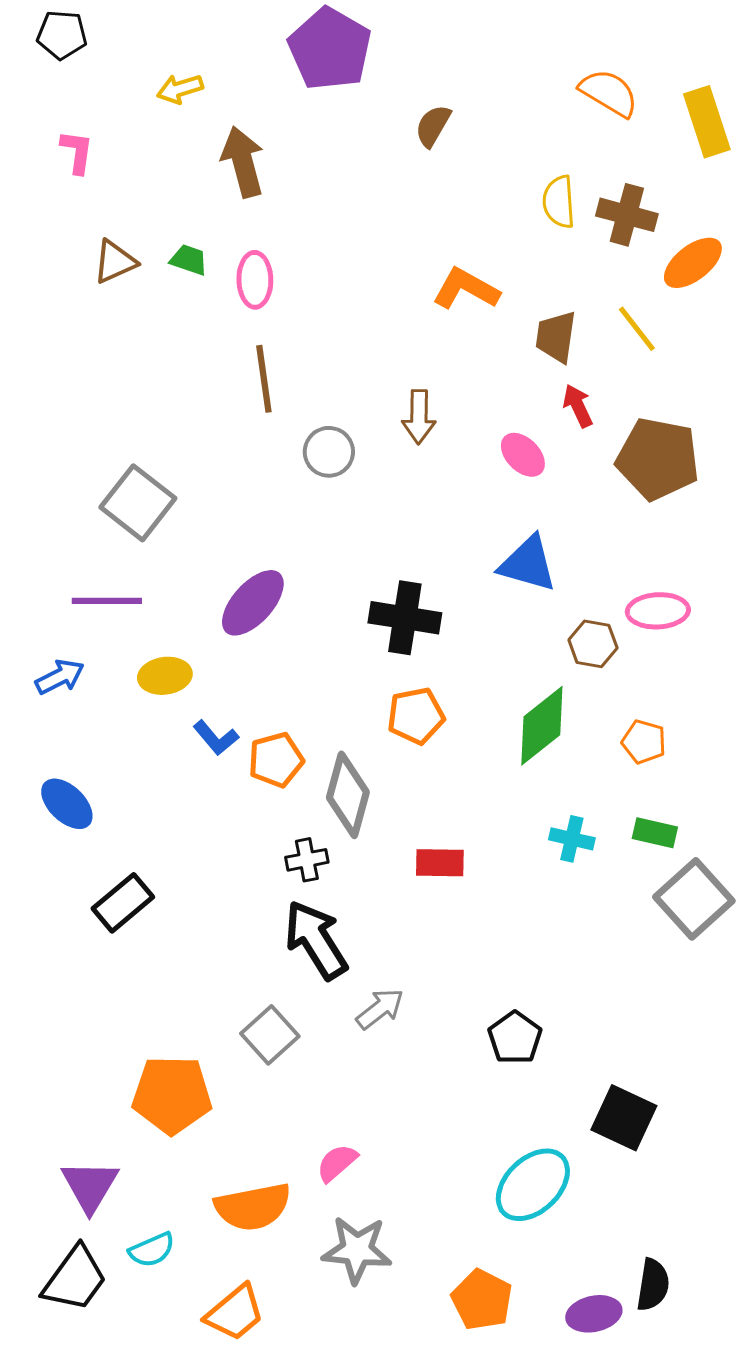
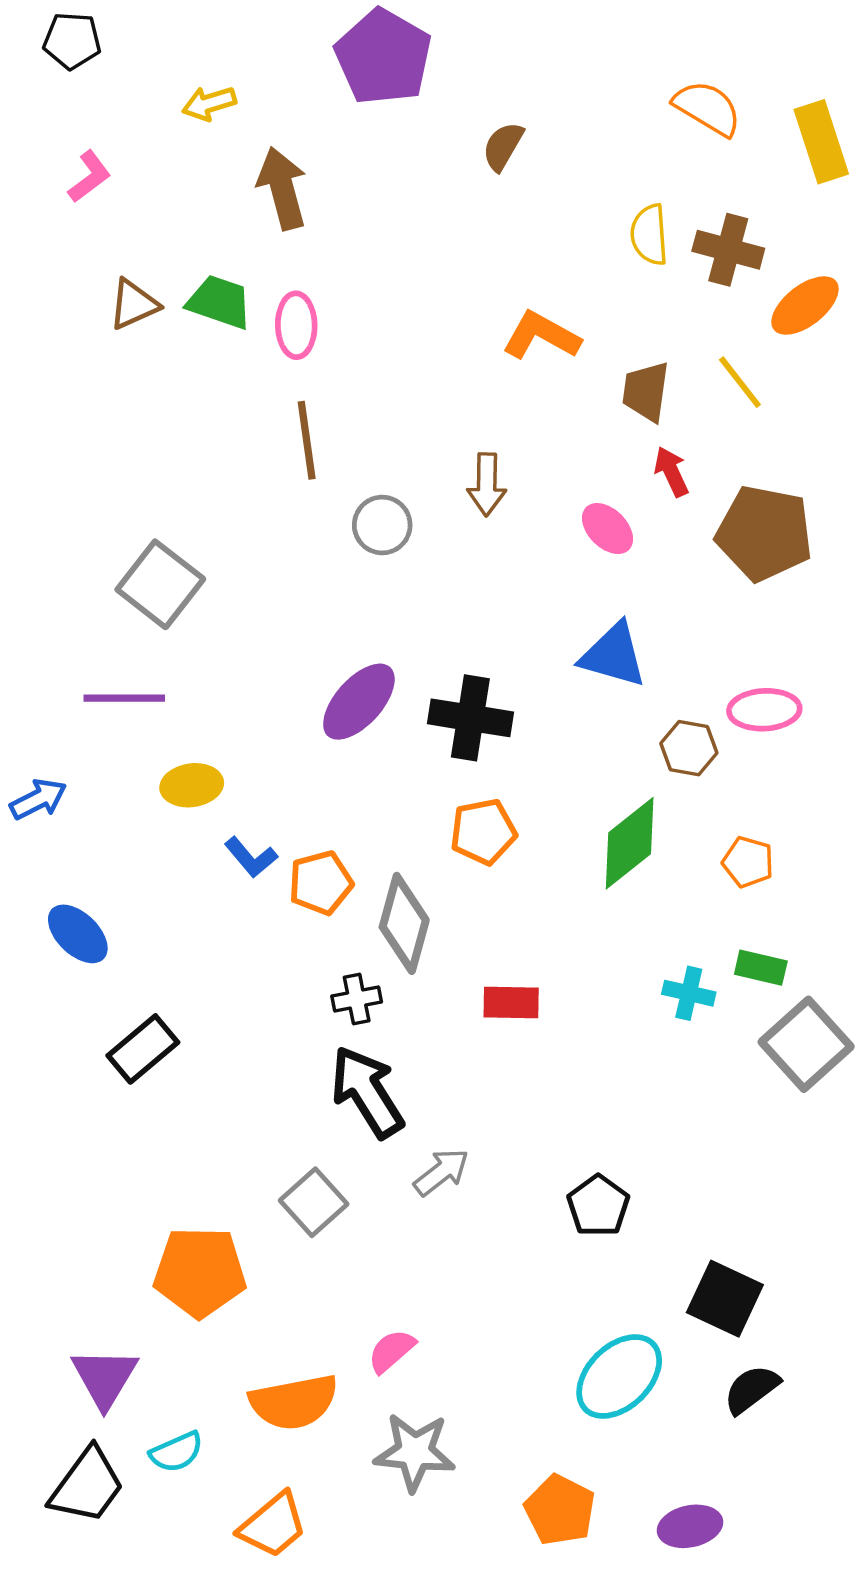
pink L-shape: (77, 152) -> (89, 177), turned 45
green trapezoid: (189, 260) -> (220, 302), size x1.5
purple ellipse: (253, 603) -> (359, 702), moved
blue arrow: (60, 677) -> (38, 799), moved
cyan cross: (572, 839) -> (689, 993), moved
black semicircle: (653, 1285) -> (752, 1389), moved, turned -136

